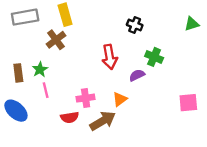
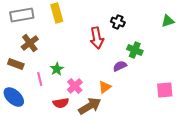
brown cross: (56, 40) -> (30, 43), moved
red arrow: (110, 57) -> (97, 38), moved
green star: (40, 70) -> (57, 69), moved
brown rectangle: (18, 73) -> (16, 64), turned -63
pink cross: (86, 98) -> (75, 86), turned -35

